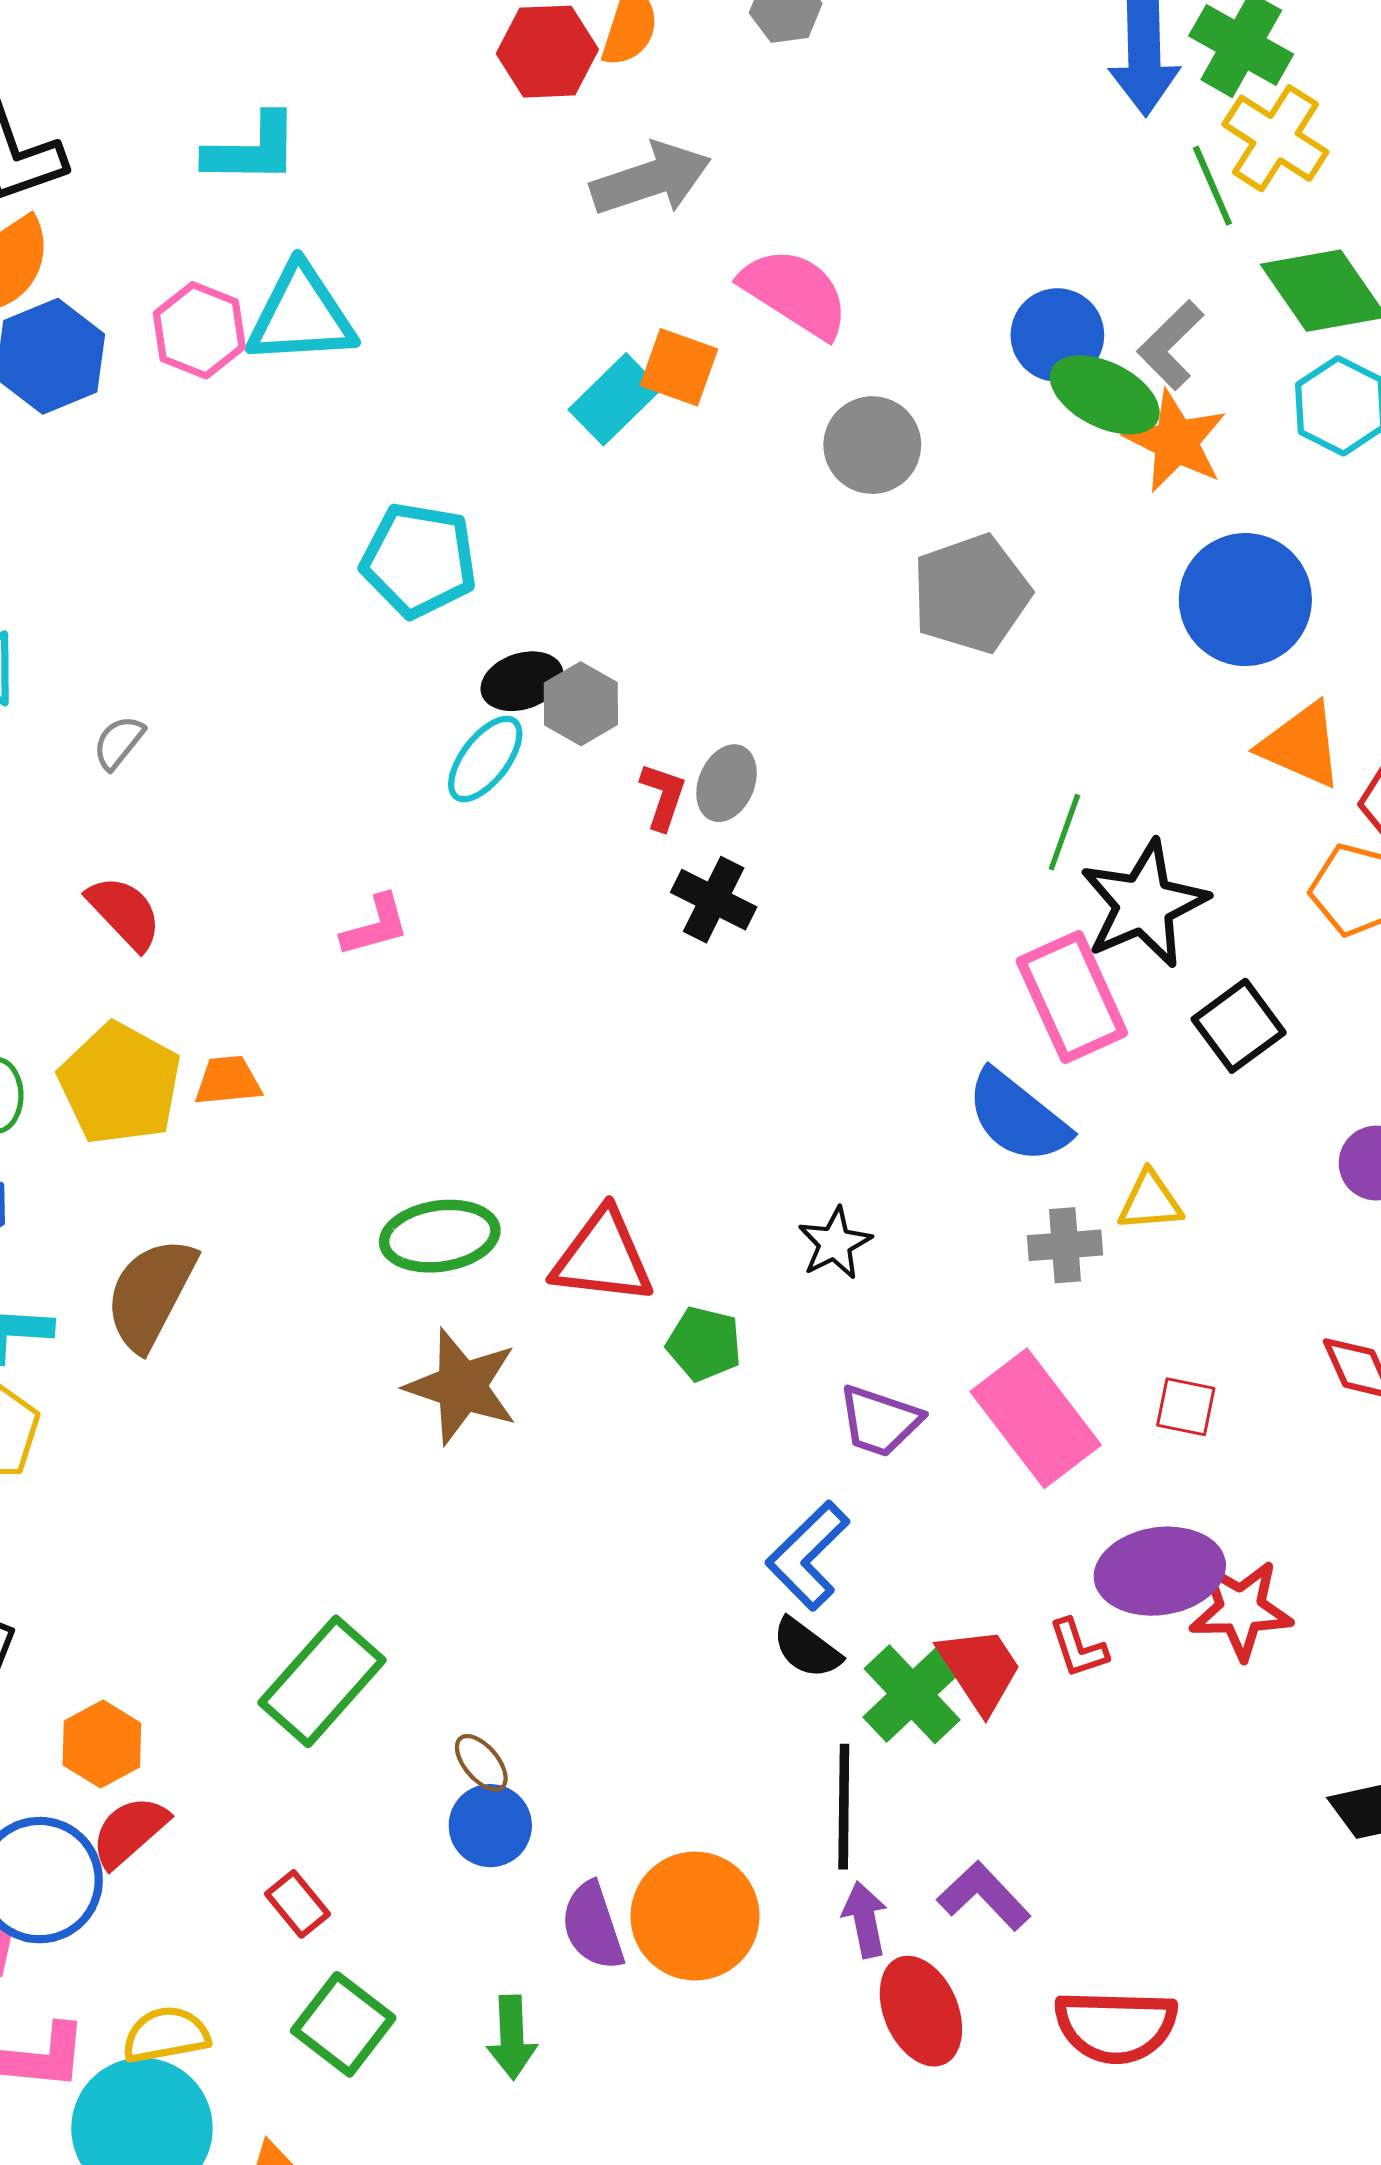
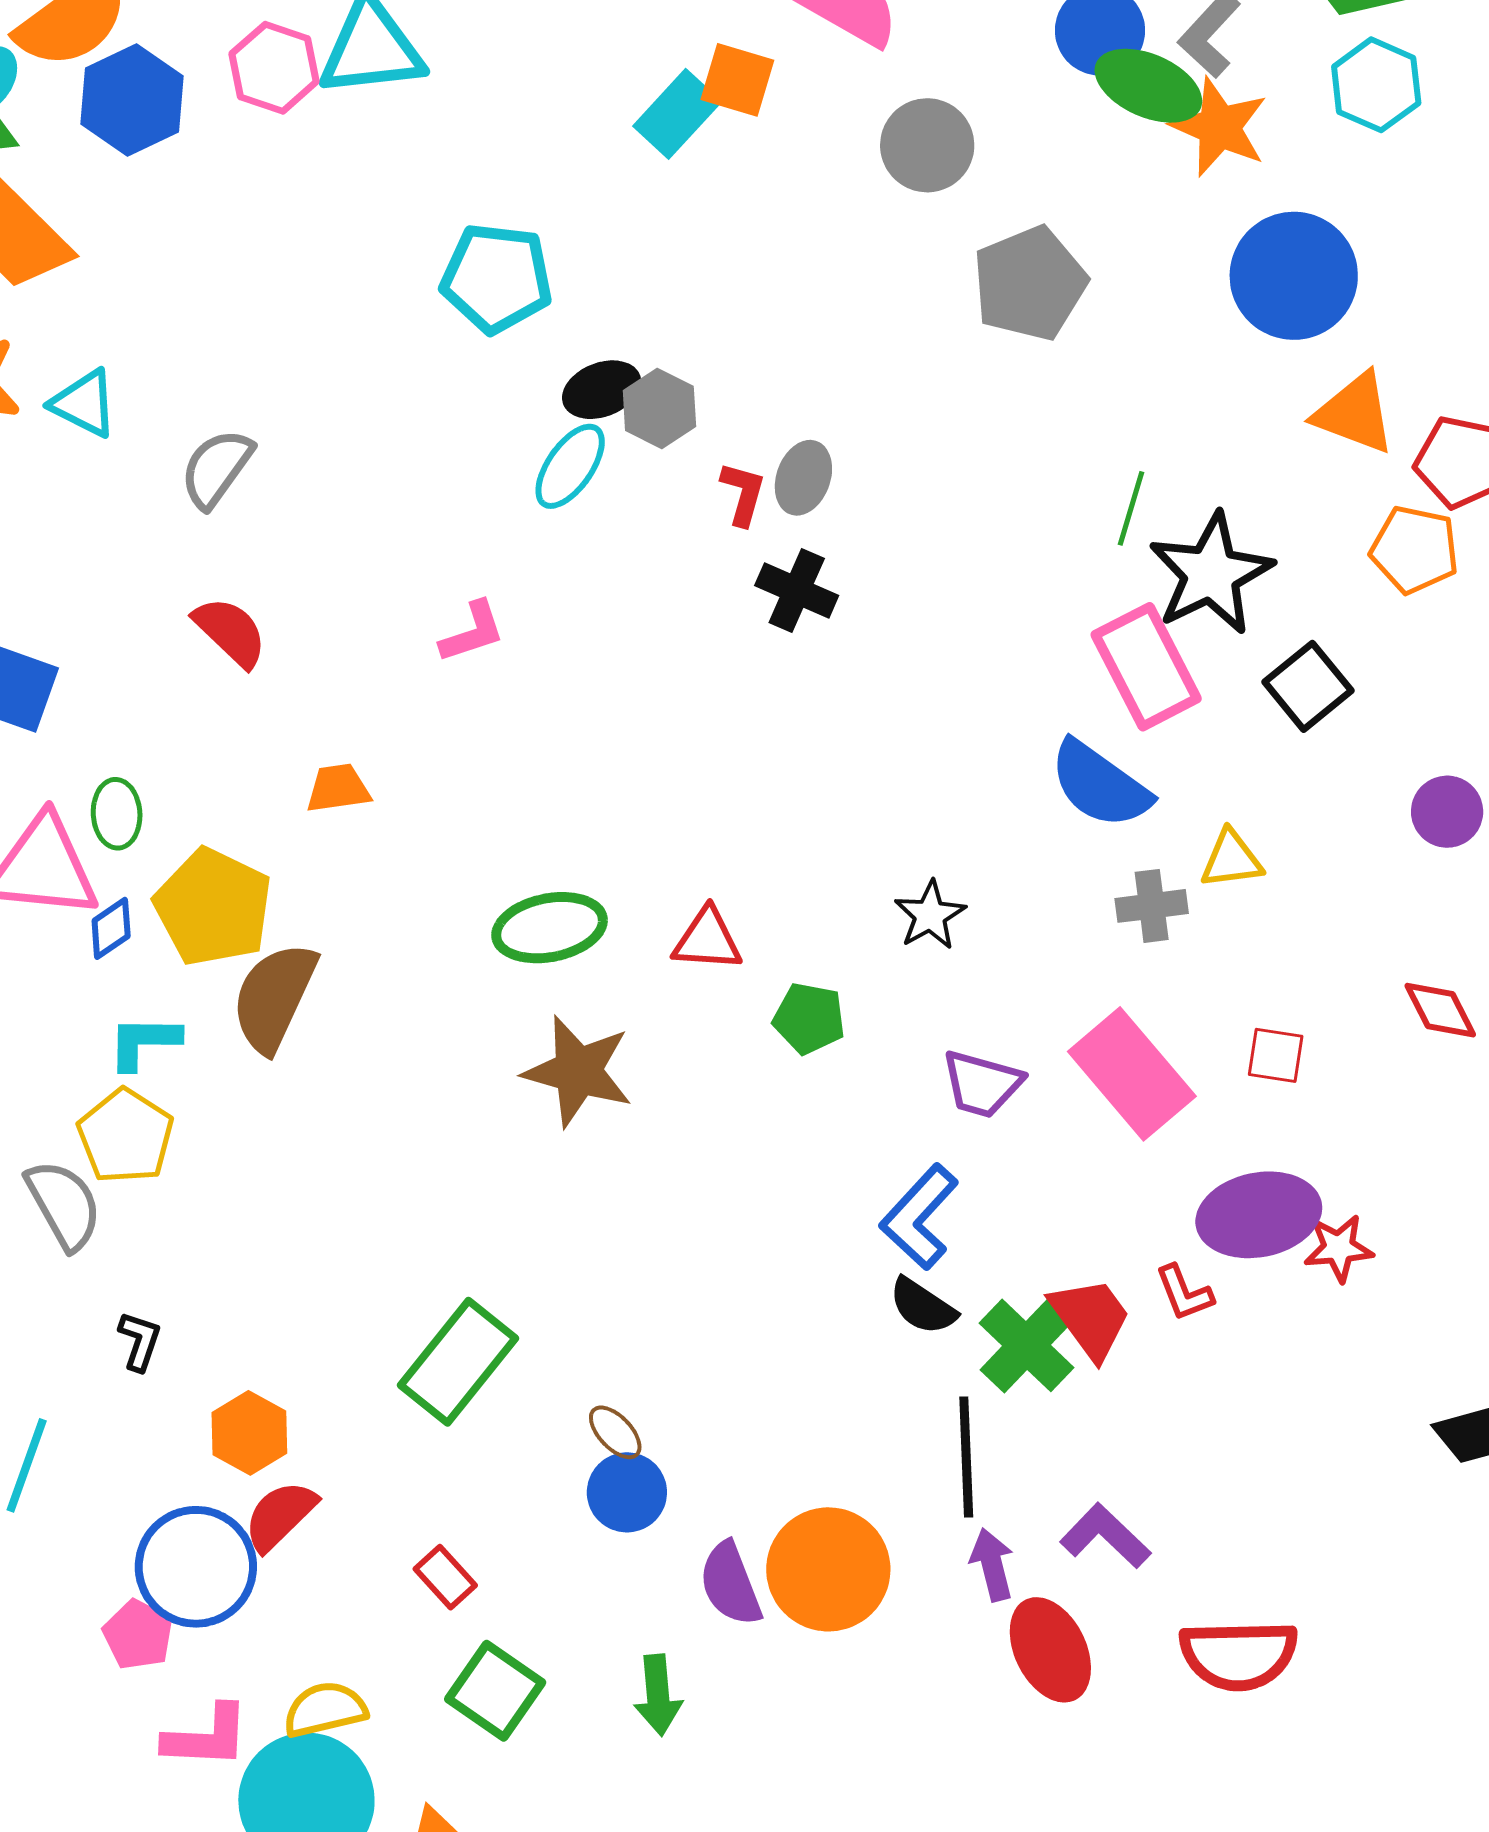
gray semicircle: (119, 742) -> (216, 468), size x1.5
yellow pentagon: (120, 1084) -> (213, 907), moved
red triangle: (603, 1257) -> (707, 940), size x0.7
red star: (1241, 1610) -> (1339, 1248), size x0.7

